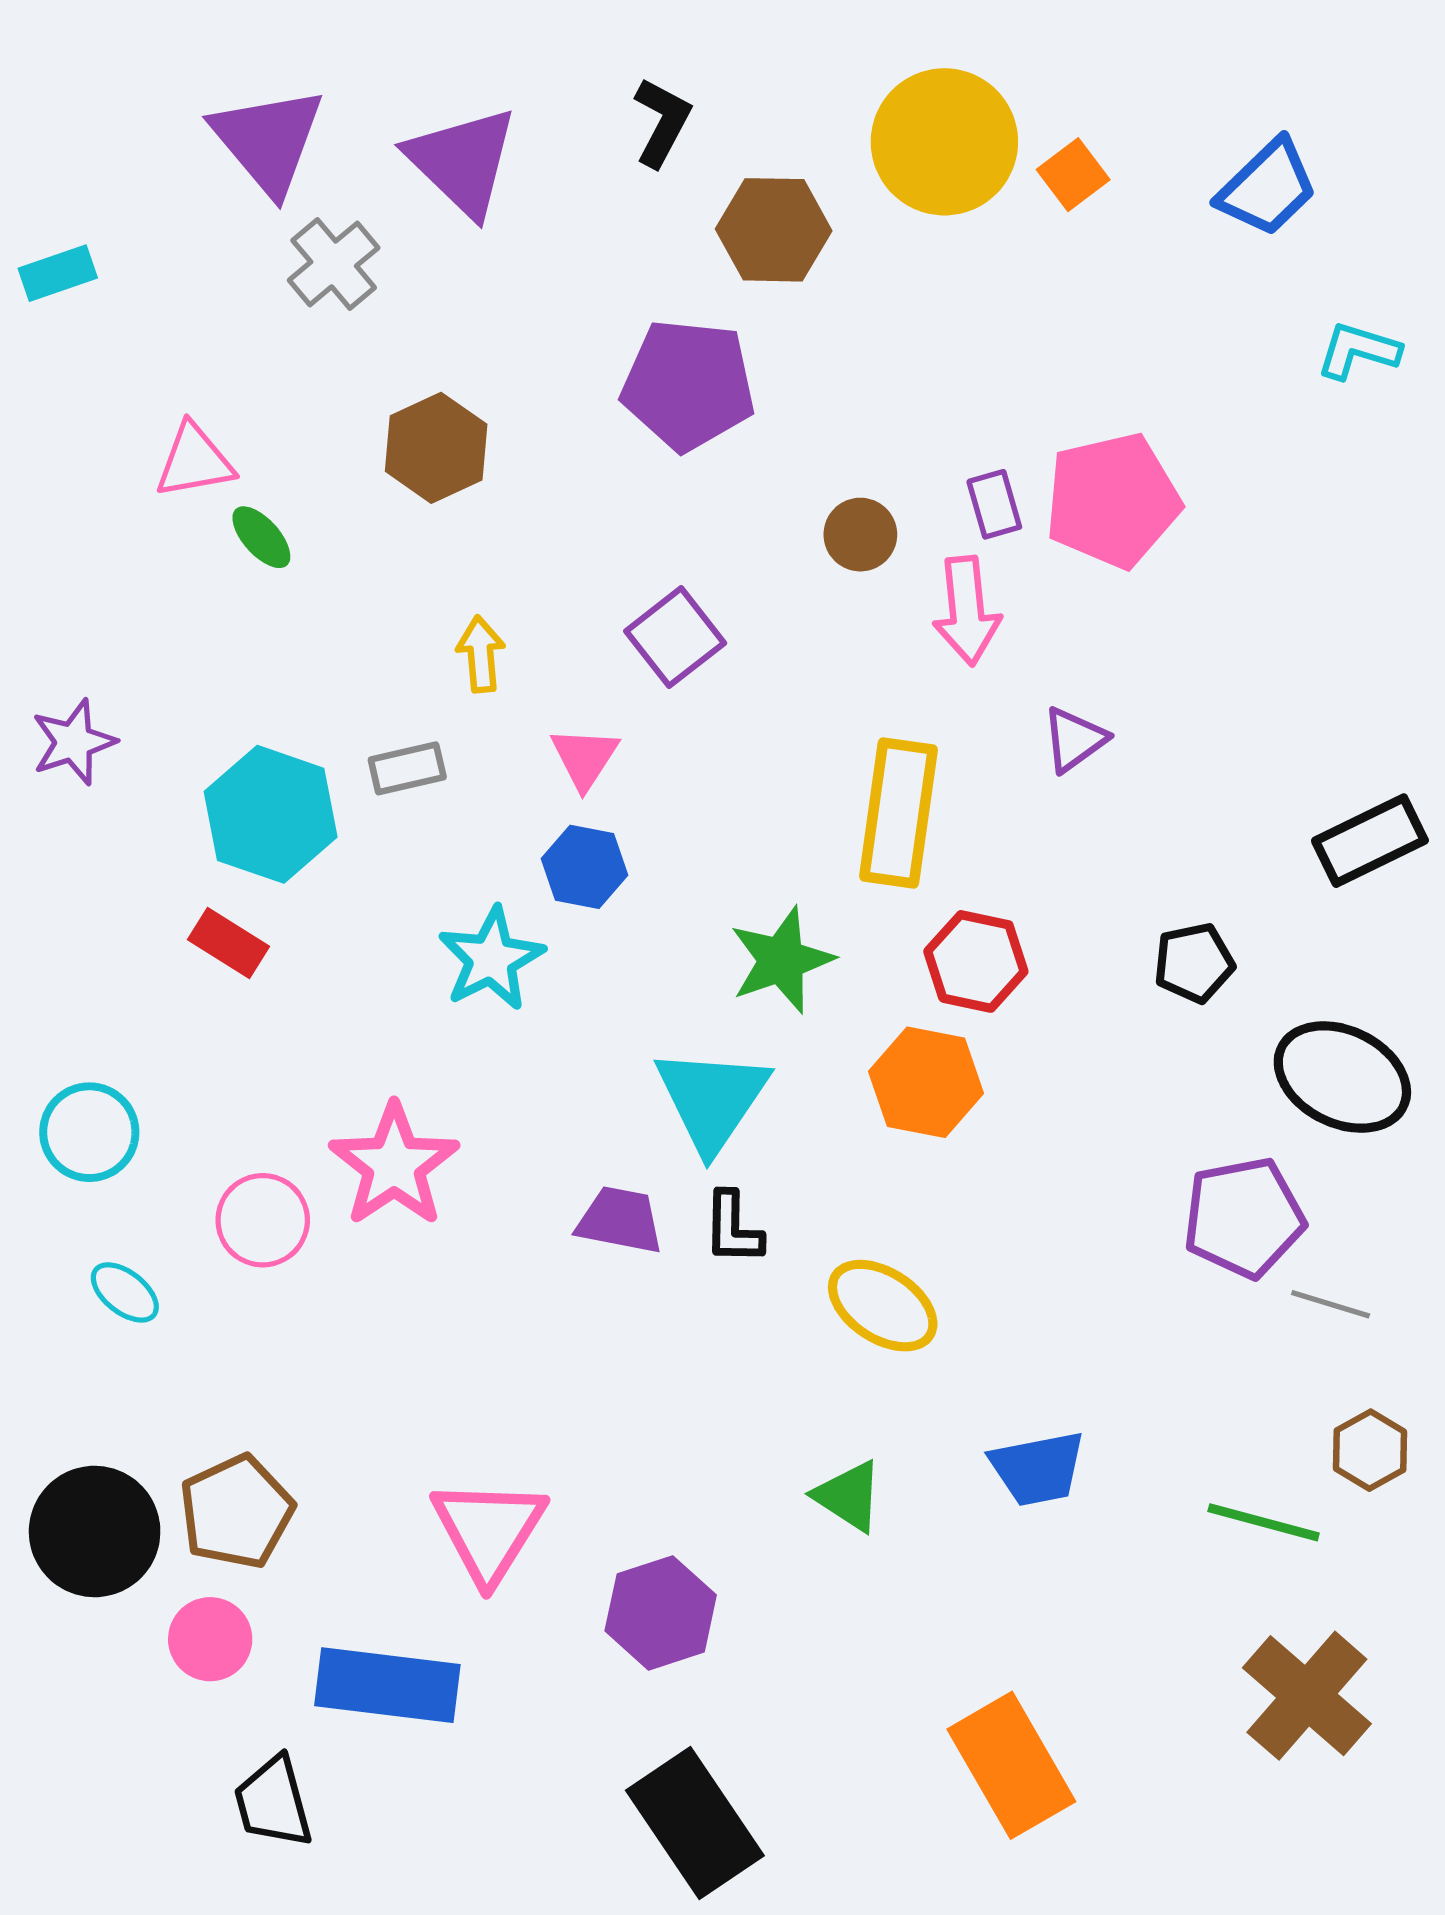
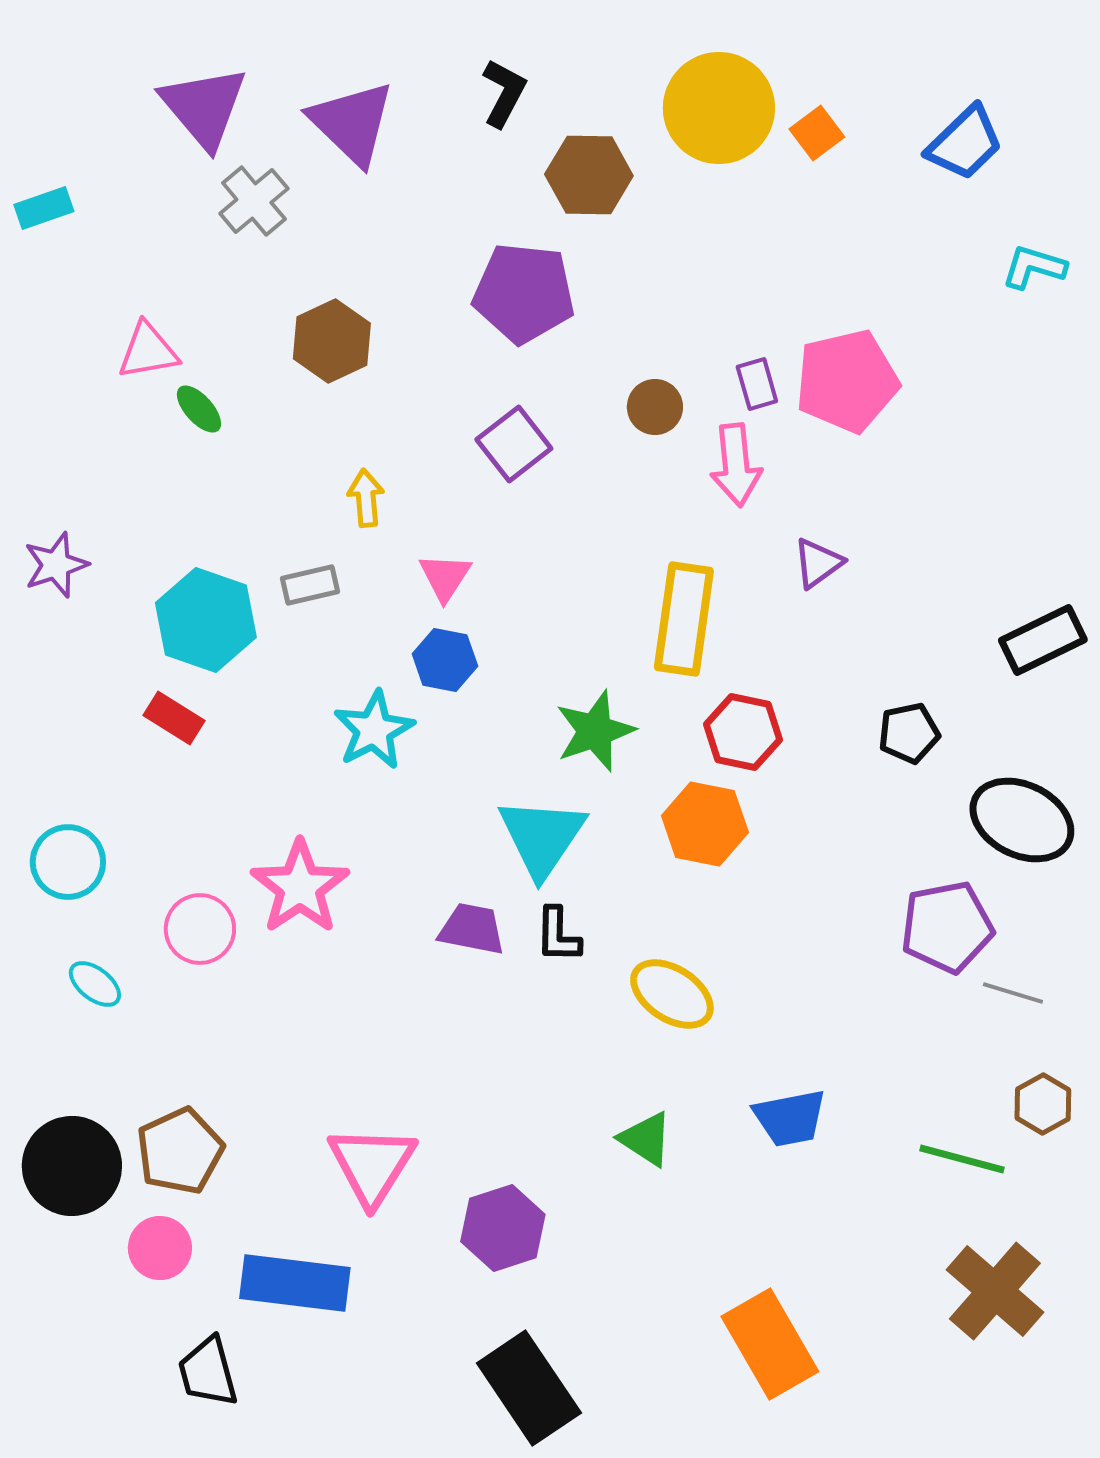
purple square: (675, 637) -> (514, 444), moved

